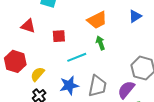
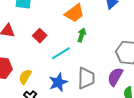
red square: (59, 36) -> (40, 36), turned -32
green arrow: (100, 43) -> (82, 35), turned 48

